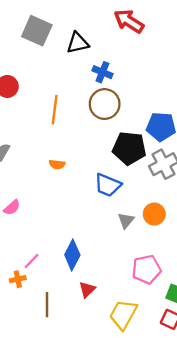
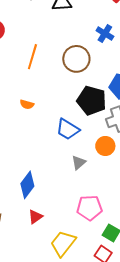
blue cross: (102, 72) -> (105, 33), moved
orange circle: (154, 214) -> (105, 146), moved

